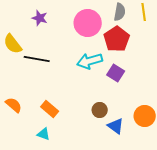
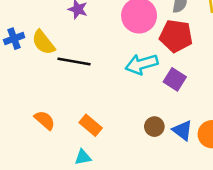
red pentagon: (117, 39) -> (176, 36), turned -30
blue triangle: (116, 126) -> (182, 130), moved
cyan triangle: (44, 134) -> (83, 157), turned -32

